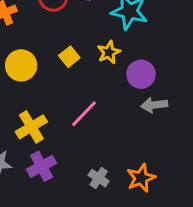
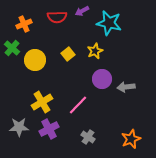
purple circle: (141, 74) -> (102, 79), moved
pink line: (84, 114) -> (78, 105), moved
orange star: (141, 178) -> (131, 139), moved

